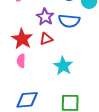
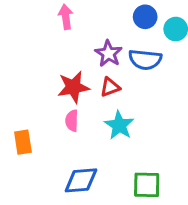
red star: (22, 39) -> (73, 87), turned 30
cyan star: (63, 66) -> (119, 125), moved

